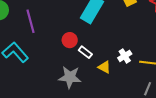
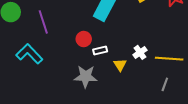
white rectangle: (85, 52) -> (100, 51), turned -48
yellow triangle: (104, 67) -> (120, 65), turned 32

